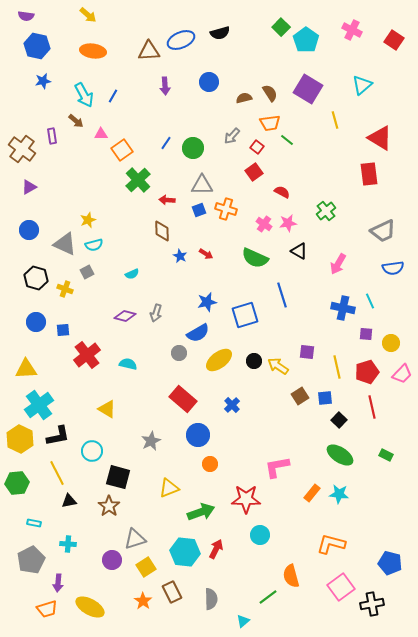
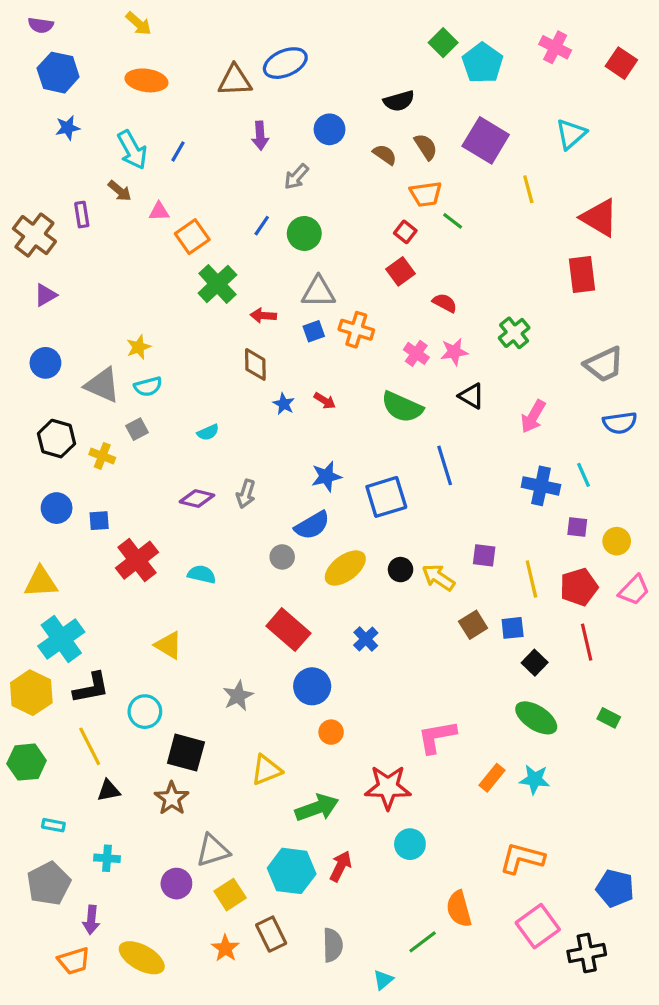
black semicircle: (220, 33) -> (399, 101), moved
brown semicircle: (244, 98) -> (385, 155), turned 49
gray arrow: (232, 136) -> (296, 177), moved

